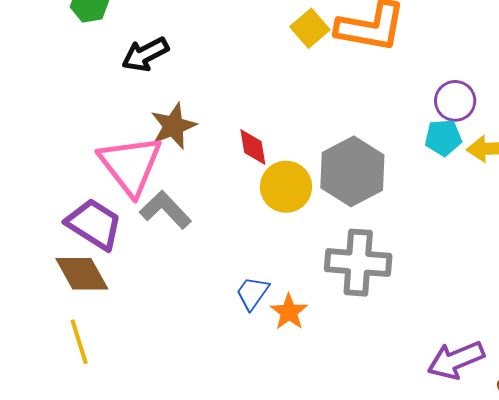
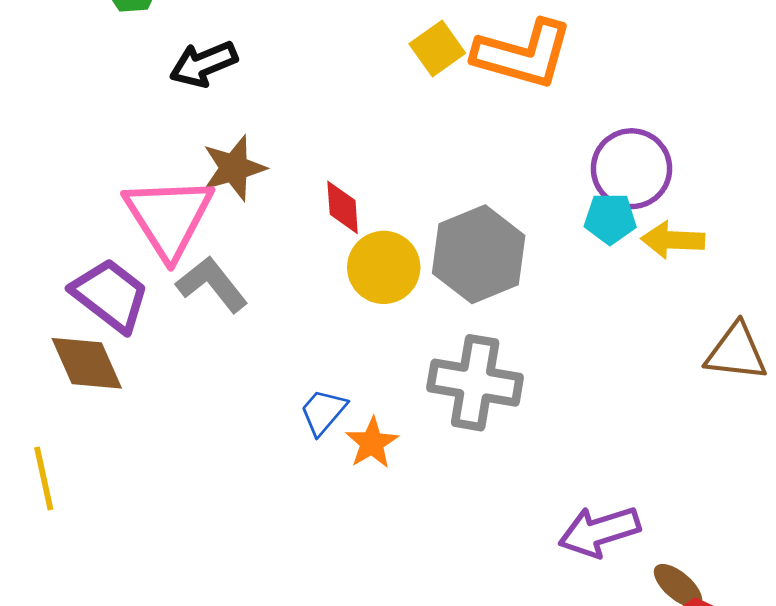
purple circle: (455, 101) -> (631, 169), size x1.4
yellow line: (79, 342) -> (44, 479), moved

